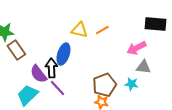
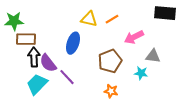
pink arrow: (136, 48) -> (134, 37), moved
brown rectangle: (16, 50) -> (26, 39), turned -54
black arrow: (51, 68) -> (34, 57), moved
brown pentagon: (104, 85) -> (110, 61), moved

